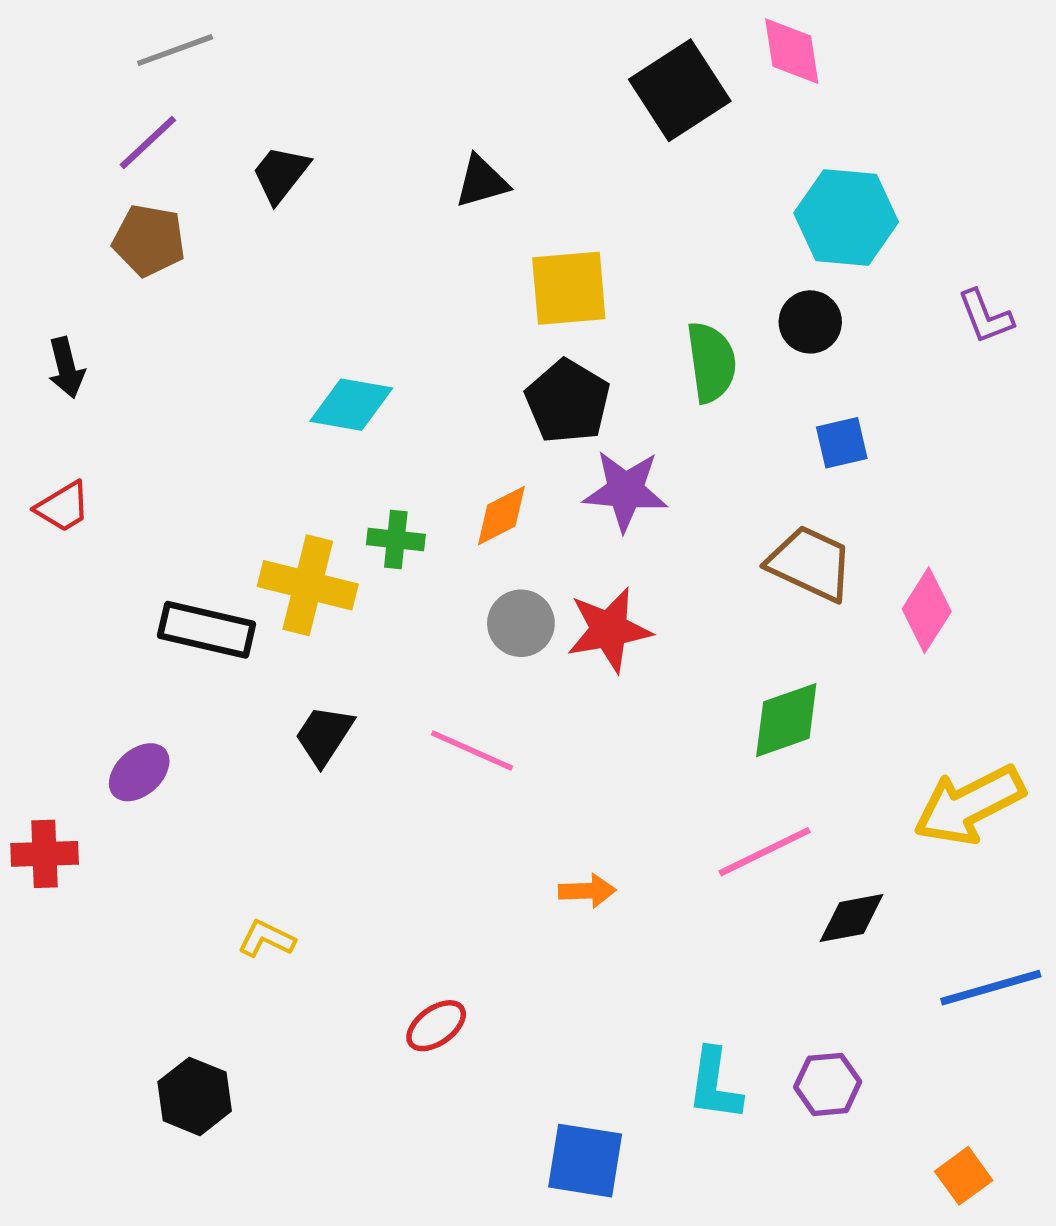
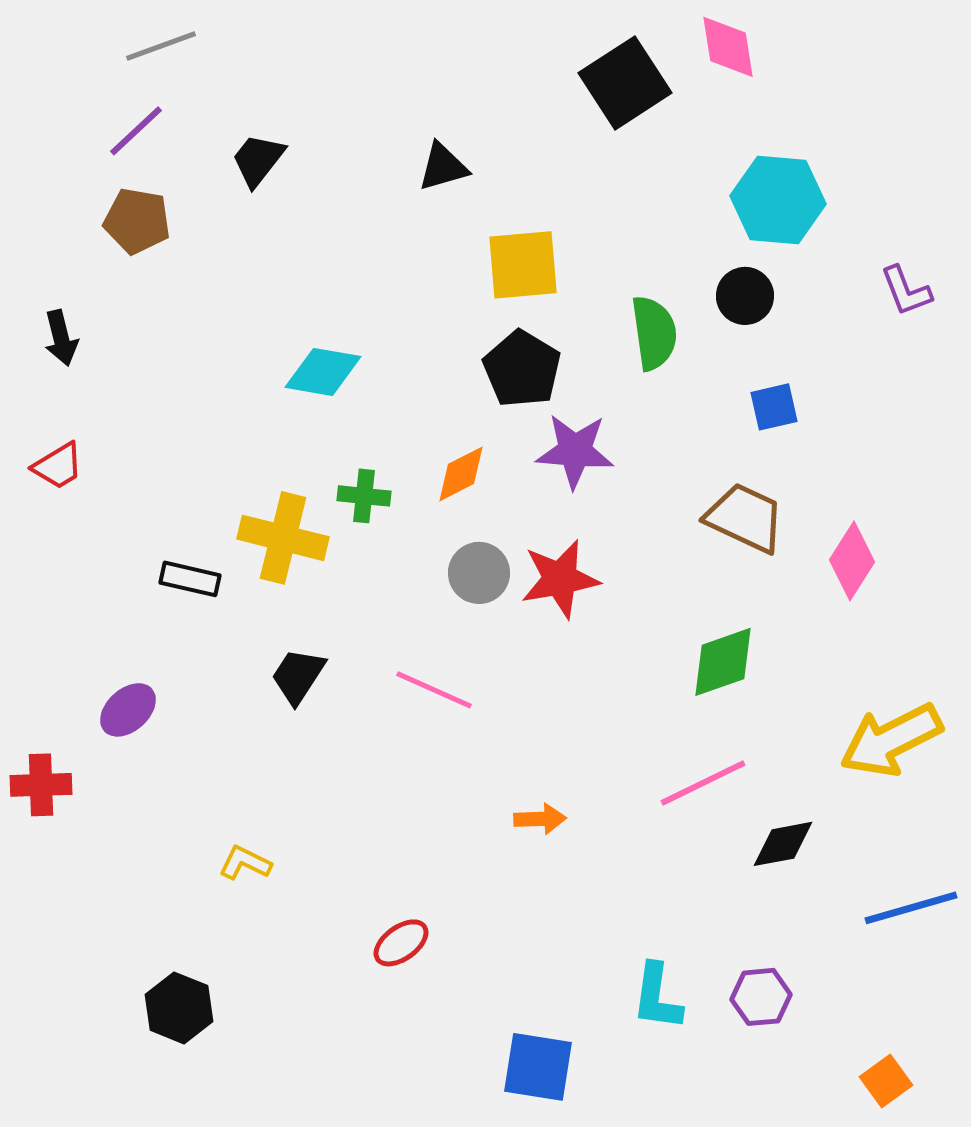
black rectangle: (207, 630) -> (190, 579), size x0.7

